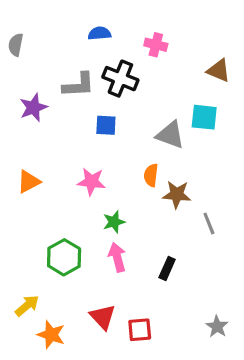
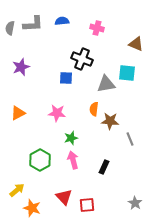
black cross: (120, 79) -> (82, 59), moved
gray L-shape: (79, 85) -> (33, 24), moved
gray triangle: (170, 135) -> (106, 84), turned -30

